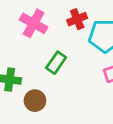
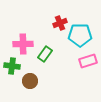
pink cross: (34, 23) -> (23, 44), moved, turned -30

